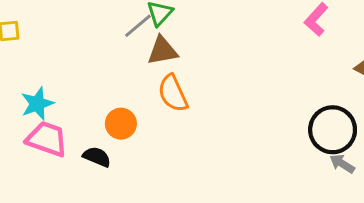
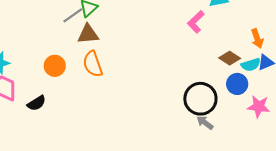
orange circle: (121, 124) -> (55, 66), moved
black semicircle: (97, 157) -> (37, 103), turned 120

